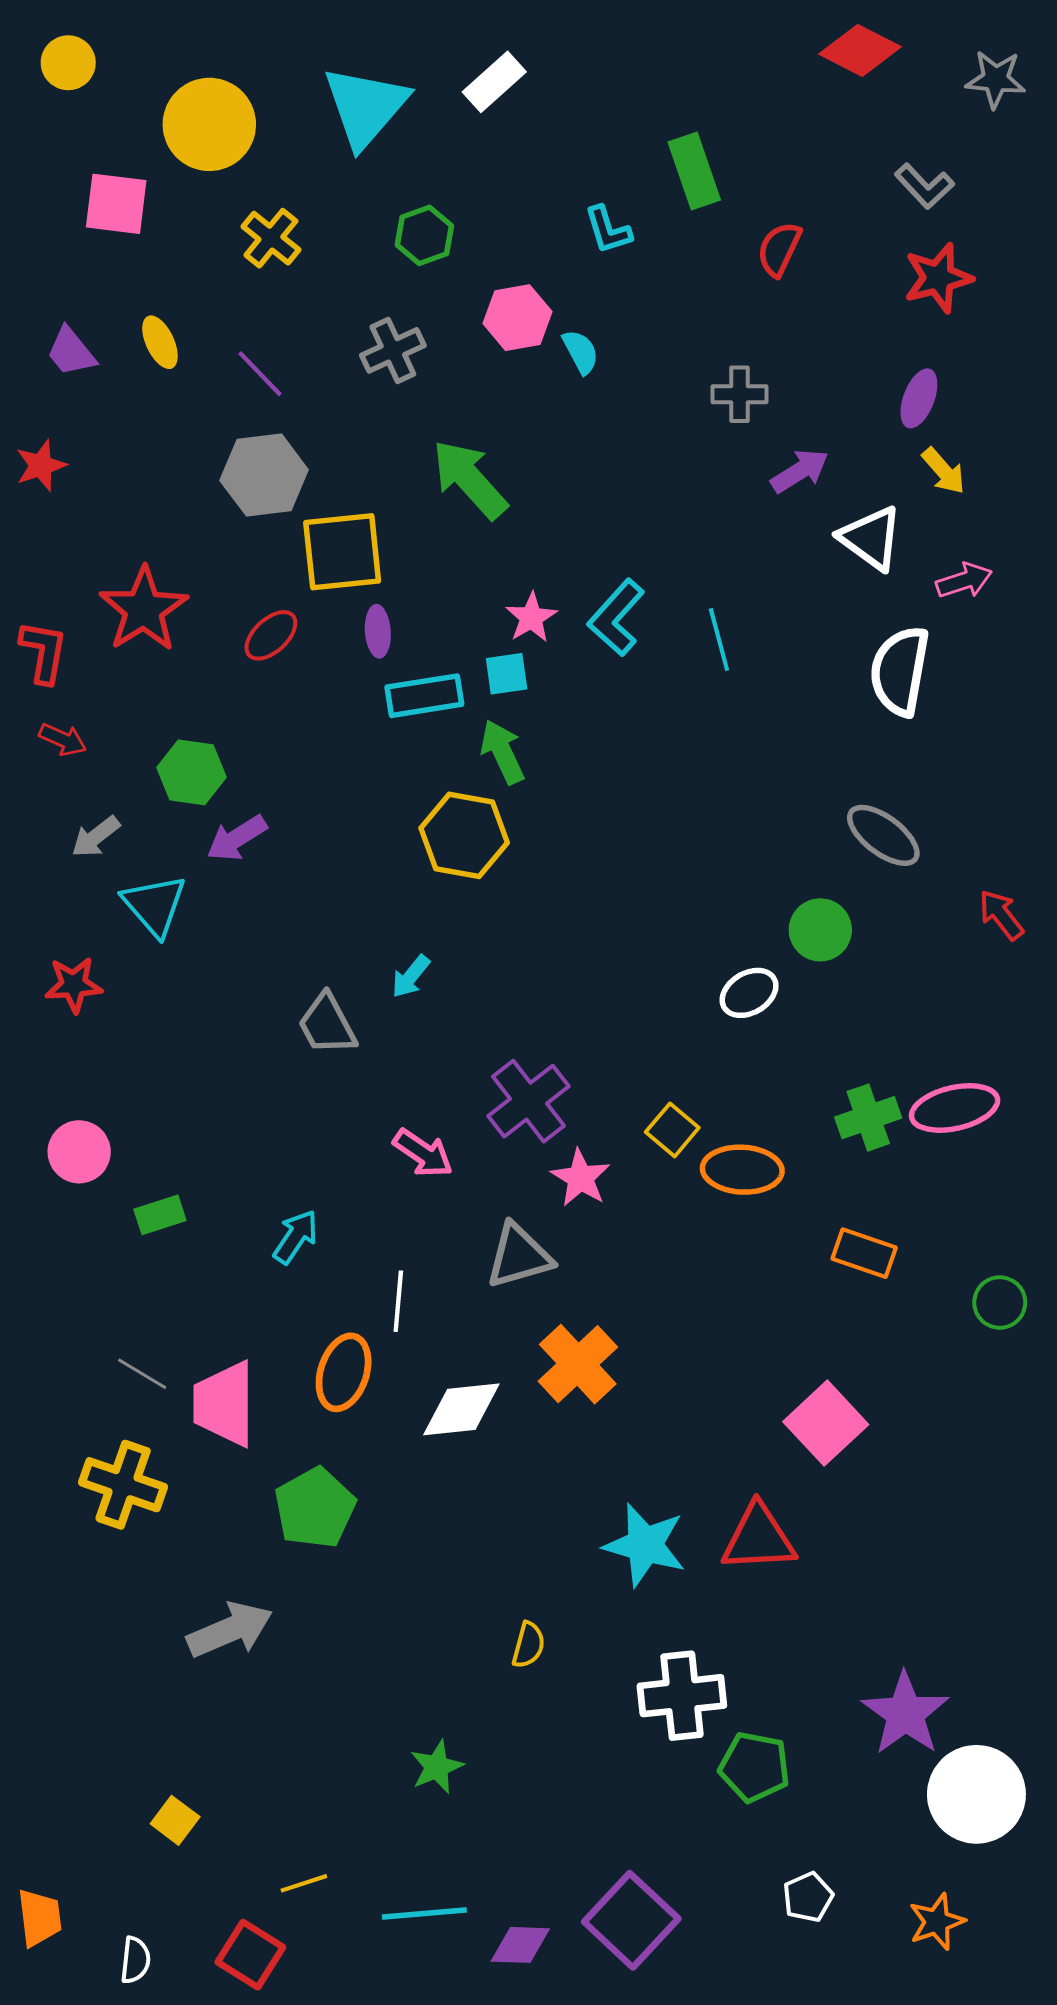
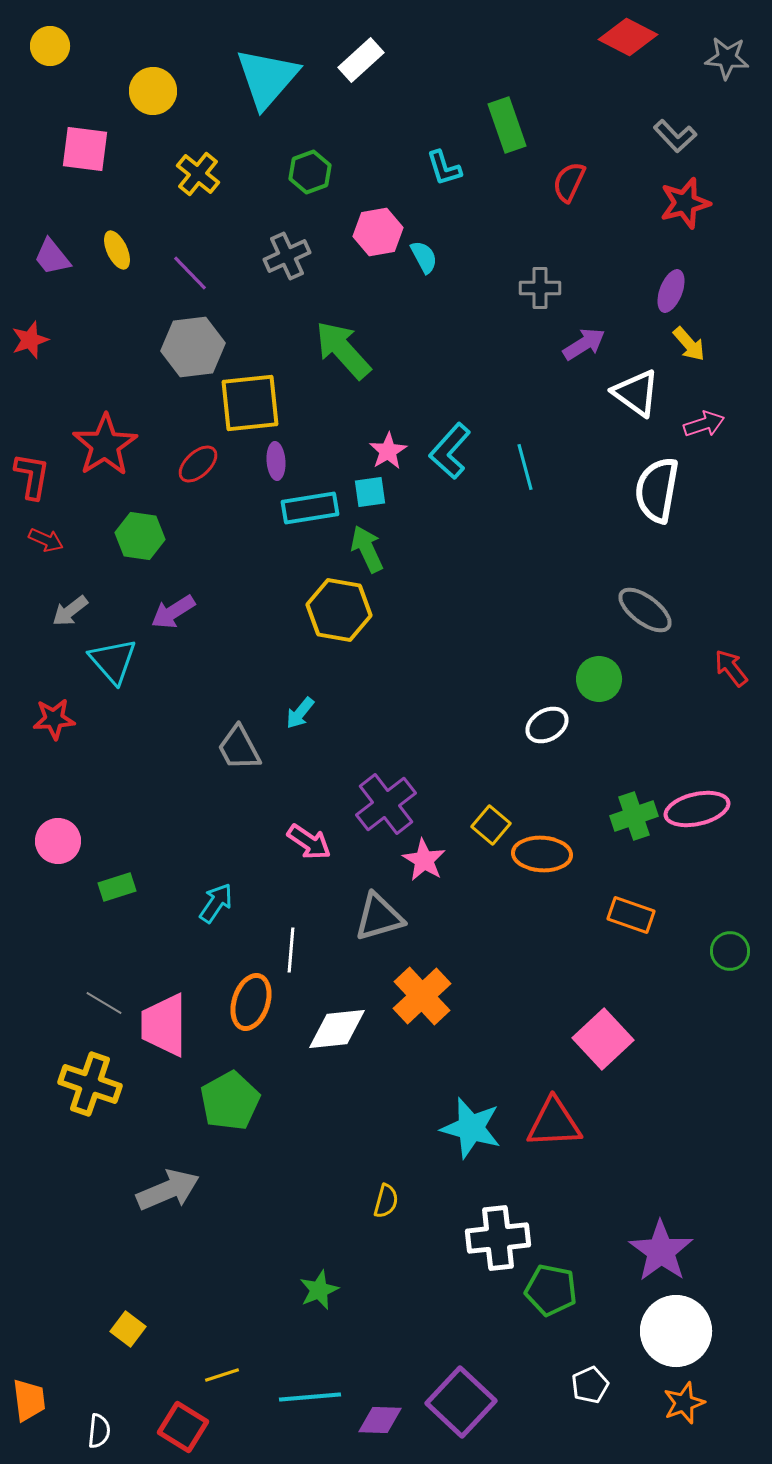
yellow circle: (209, 124) -> (153, 91), size x0.7
green hexagon: (192, 772) -> (140, 536), moved
white circle: (976, 1794) -> (676, 1331), moved

